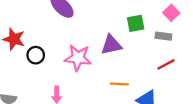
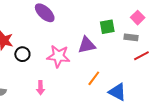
red line: (166, 64) -> (141, 56), moved
orange line: (119, 84) -> (94, 78), turned -56

